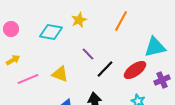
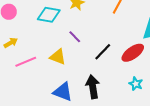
purple line: (88, 54) -> (75, 37), moved

